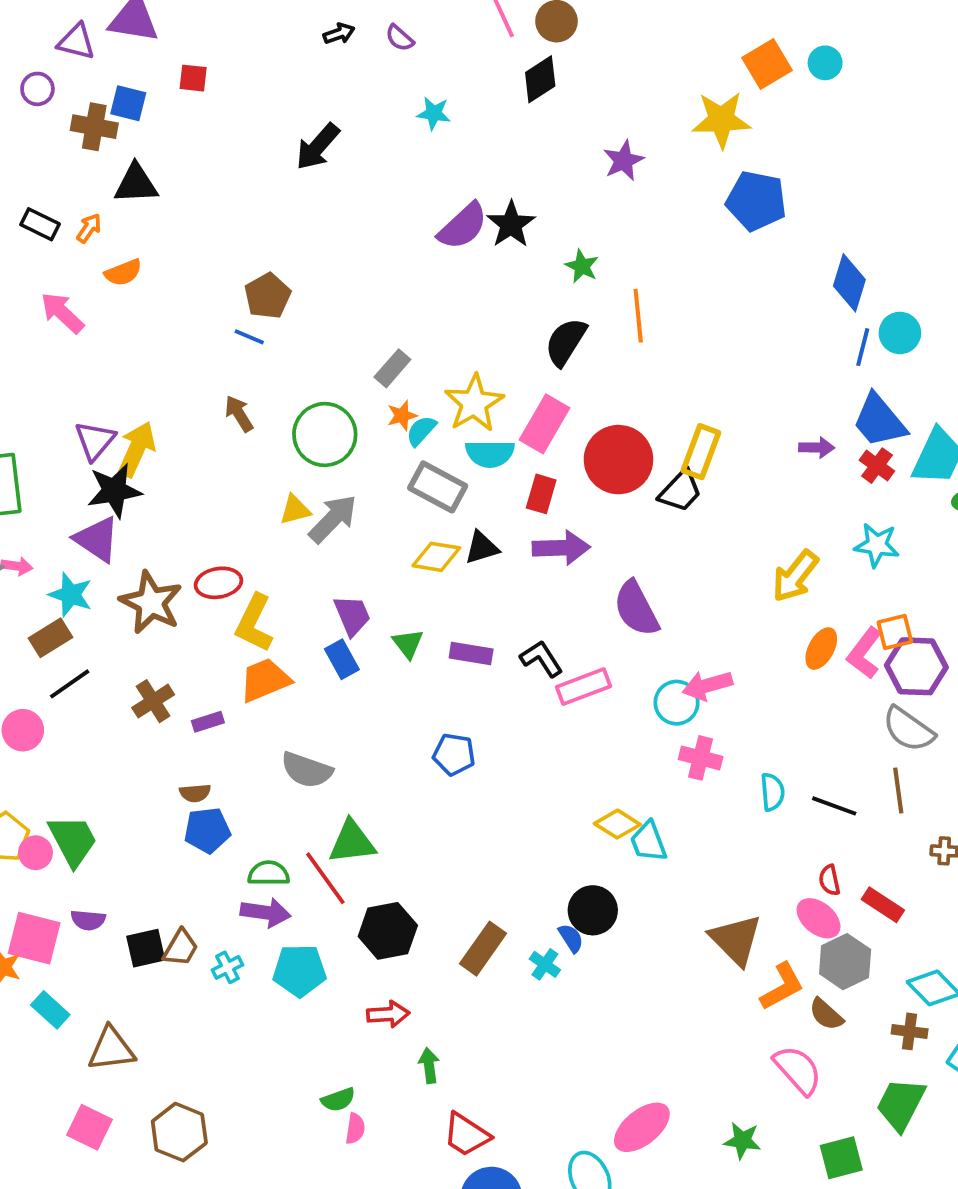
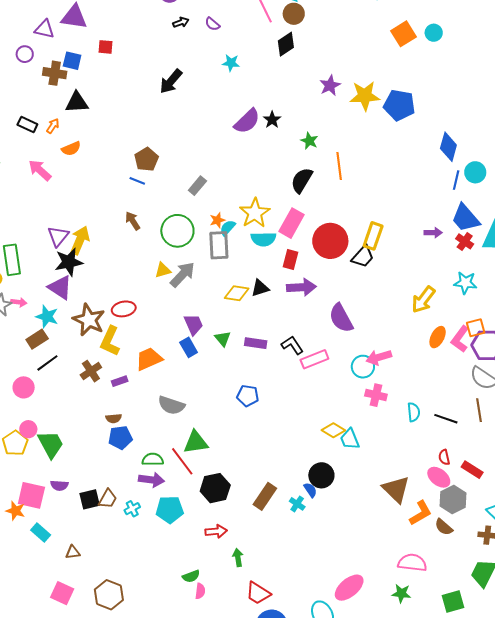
yellow star: (721, 120) -> (365, 96), moved
black star: (511, 224) -> (272, 120), size x0.7
gray rectangle: (392, 368) -> (197, 186), moved
gray rectangle: (438, 487) -> (219, 245), moved, turned 60
yellow L-shape: (254, 623) -> (110, 341), moved
pink circle: (35, 853) -> (28, 429), moved
brown triangle: (111, 1049) -> (73, 552), size x0.6
pink semicircle: (798, 1070) -> (412, 563), moved, turned -40

